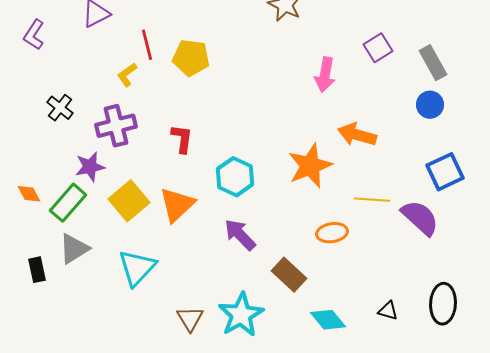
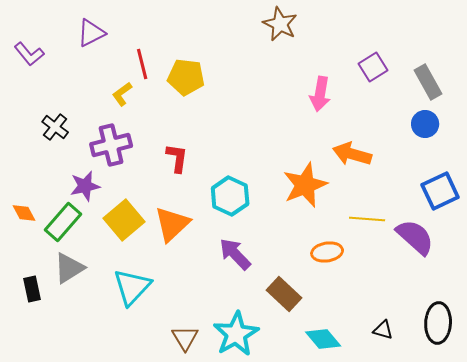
purple L-shape: (34, 35) -> (29, 54), turned -72

